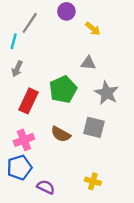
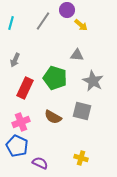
purple circle: (66, 11) -> (67, 10), moved
gray line: (30, 23) -> (43, 21), moved
cyan line: (14, 41) -> (11, 23), moved
green pentagon: (63, 89) -> (55, 78), turned -30
blue pentagon: (19, 167) -> (17, 146), turned -30

